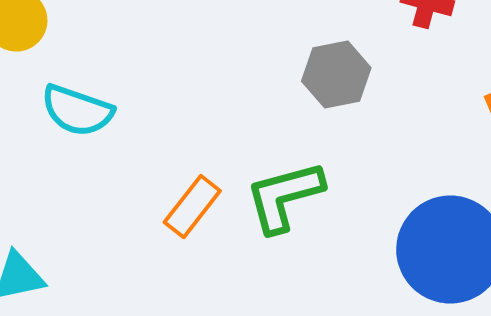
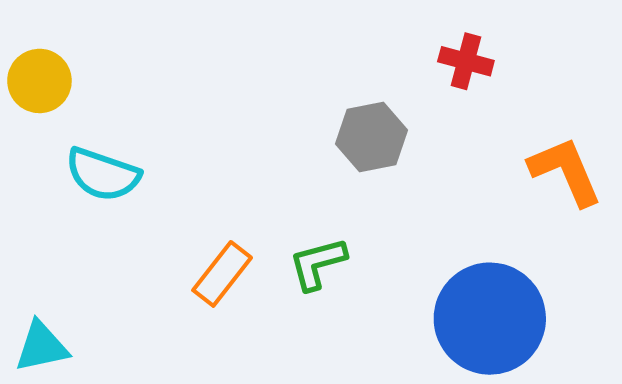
green L-shape: (284, 196) -> (318, 264), size x0.7

